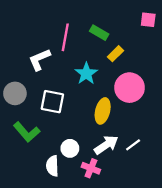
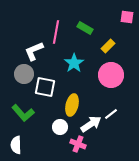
yellow rectangle: (115, 54) -> (108, 46), moved
gray circle: (15, 93) -> (24, 74), moved
yellow ellipse: (103, 111) -> (72, 105), moved
white line: (133, 145) -> (111, 114), moved
white semicircle: (52, 166) -> (16, 145), moved

